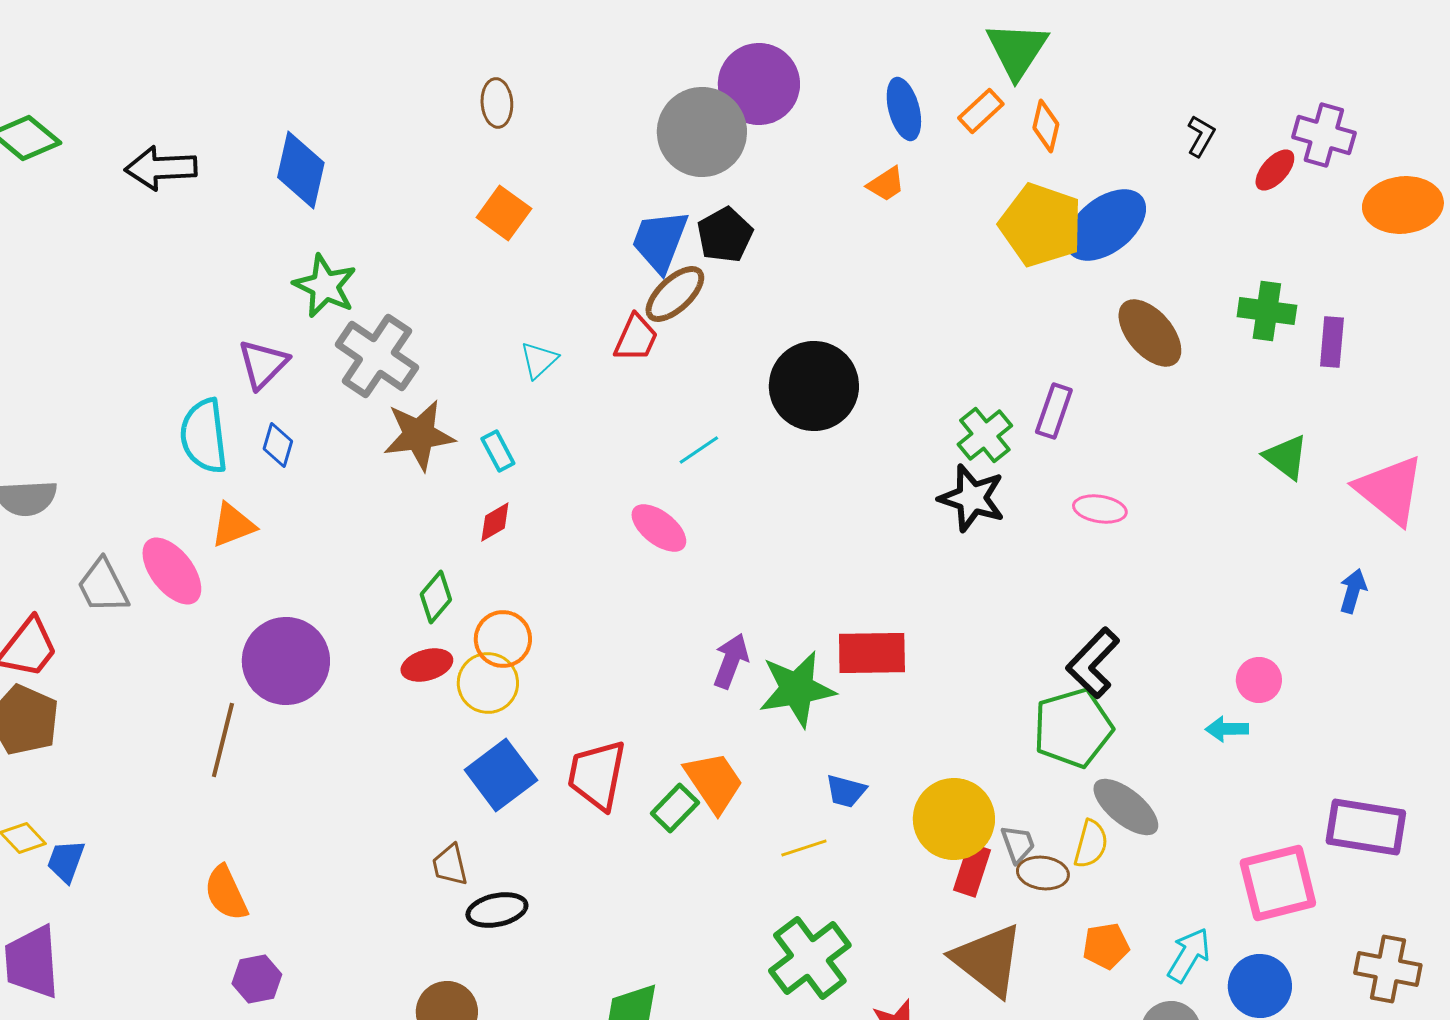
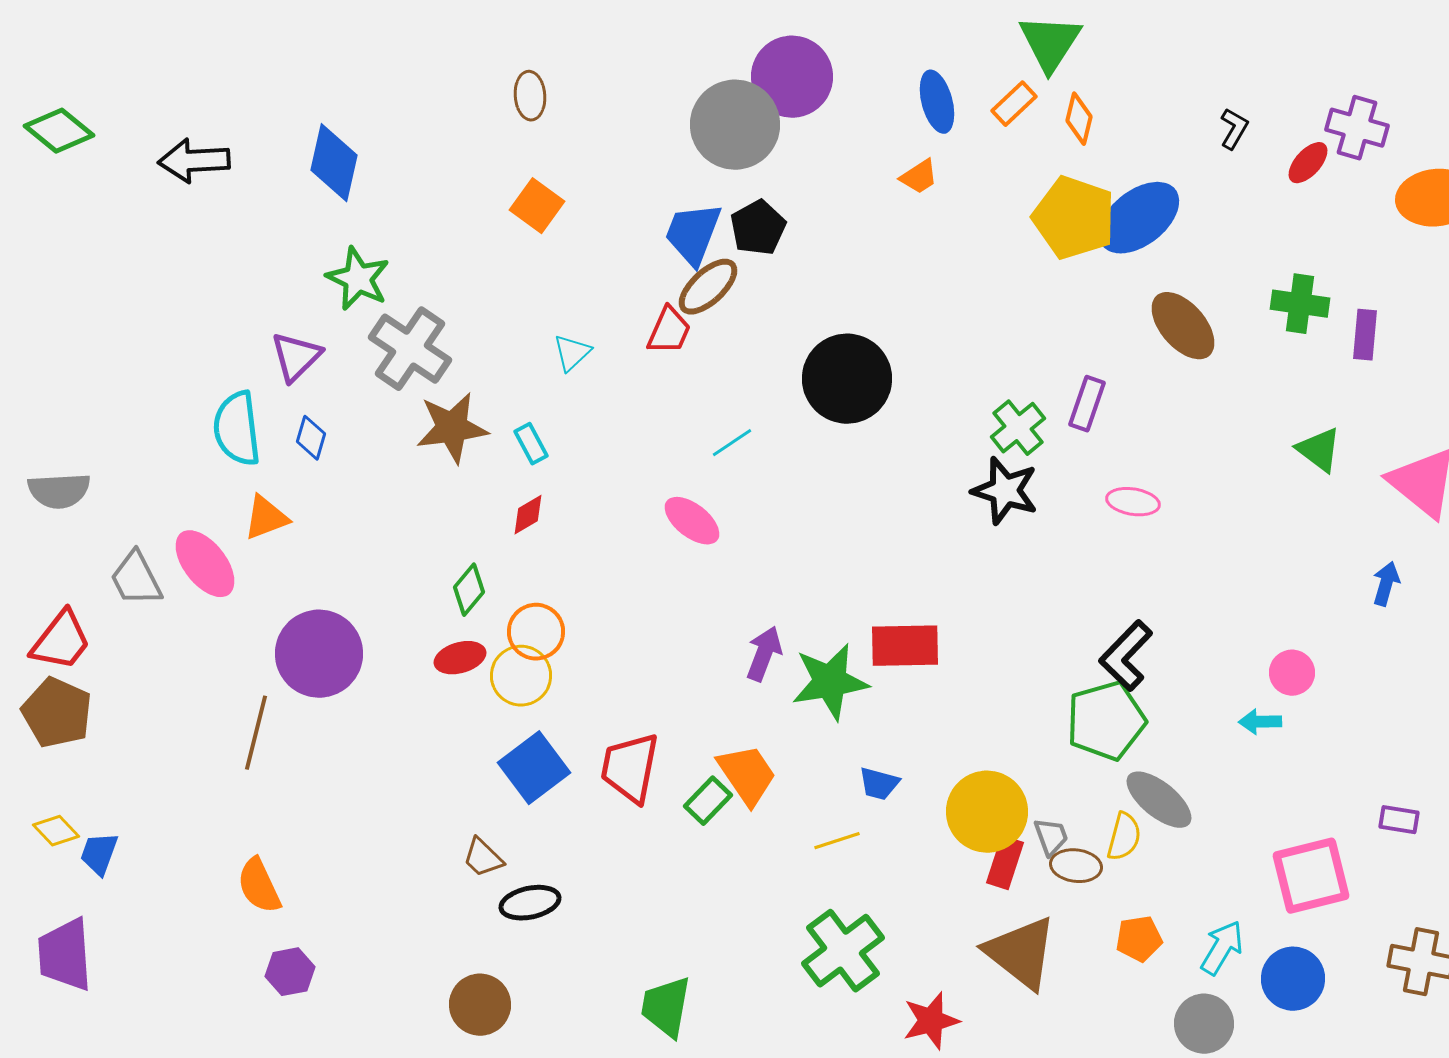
purple rectangle: (1366, 827) -> (1399, 820), size x0.5
brown trapezoid: (450, 865) -> (483, 858), turned -33

